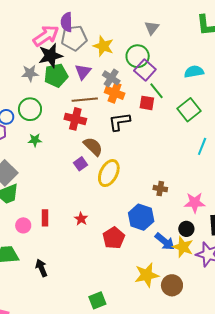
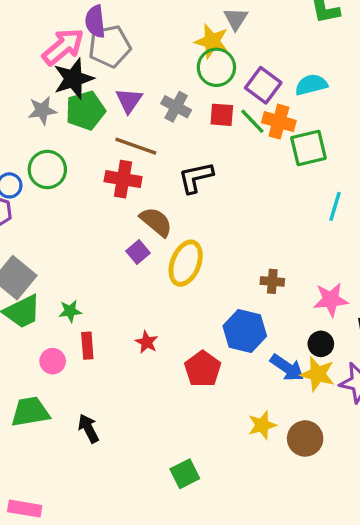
yellow star: (103, 46) -> (212, 41), moved
purple square: (145, 70) -> (263, 85), moved
orange cross: (115, 93) -> (279, 122), moved
brown line: (85, 100) -> (136, 146), turned 30
red square: (147, 103) -> (222, 115), moved
green square: (189, 110) -> (308, 148), turned 30
green star: (35, 140) -> (70, 311), moved
yellow star: (147, 275) -> (262, 425), size x0.7

